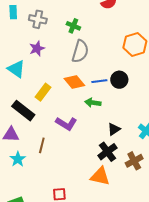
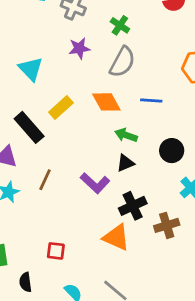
purple star: (37, 48) -> (79, 48), moved
black circle: (119, 80) -> (172, 151), moved
blue line: (99, 81) -> (151, 100), moved
purple L-shape: (66, 124) -> (95, 183), moved
black triangle: (114, 129) -> (125, 163), moved

